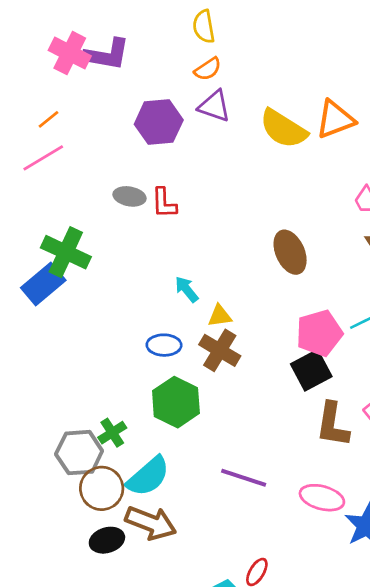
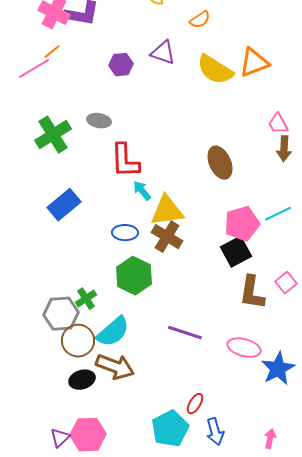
orange semicircle: (208, 69) -> (200, 20), moved
orange line: (49, 119) -> (52, 52), moved
purple hexagon: (159, 122) -> (121, 65), size x0.7
pink line: (43, 158) -> (34, 69), moved
red L-shape: (164, 203) -> (125, 161), moved, size x1.5
green cross: (66, 252) -> (53, 135), moved, turned 33
blue rectangle: (43, 284) -> (64, 205), moved
yellow triangle: (220, 316) -> (167, 211), size x1.8

